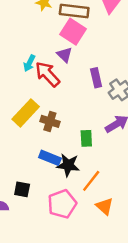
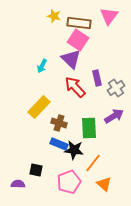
purple triangle: (65, 55) -> (71, 59), size x1.5
red arrow: (48, 74) -> (75, 87), moved
brown cross: (50, 121) -> (59, 123), moved
green rectangle: (86, 138) -> (89, 128), size x1.5

